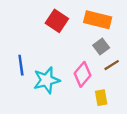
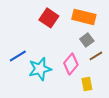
blue line: (21, 65) -> (18, 56), turned 66

